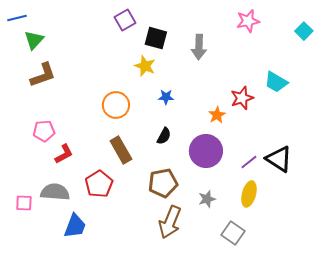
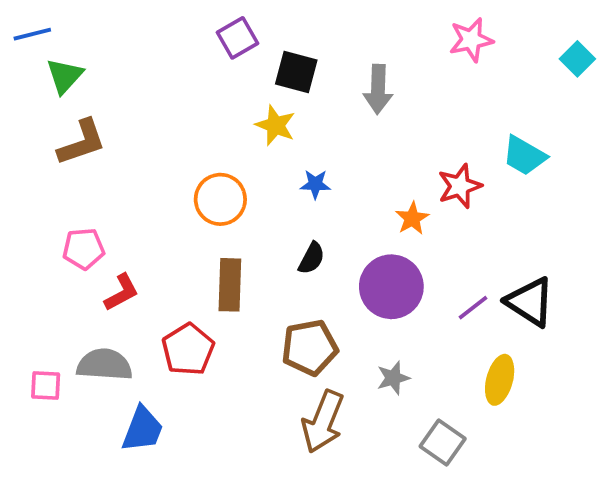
brown rectangle: (121, 150) -> (230, 285), turned 32
yellow ellipse: (249, 194) -> (500, 380), moved

